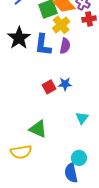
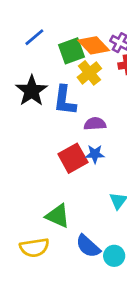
purple semicircle: (65, 46) -> (95, 124), moved, turned -105
red square: (49, 87) -> (73, 158), size x1.5
blue semicircle: (71, 173) -> (88, 246), moved, turned -36

